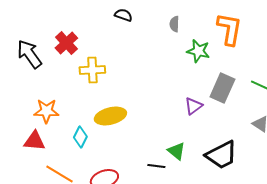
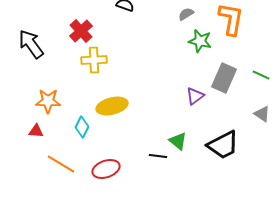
gray semicircle: (174, 24) -> (186, 14), moved, turned 56
red cross: (66, 43) -> (81, 31), moved
red triangle: (34, 141) -> (36, 131), size x0.7

